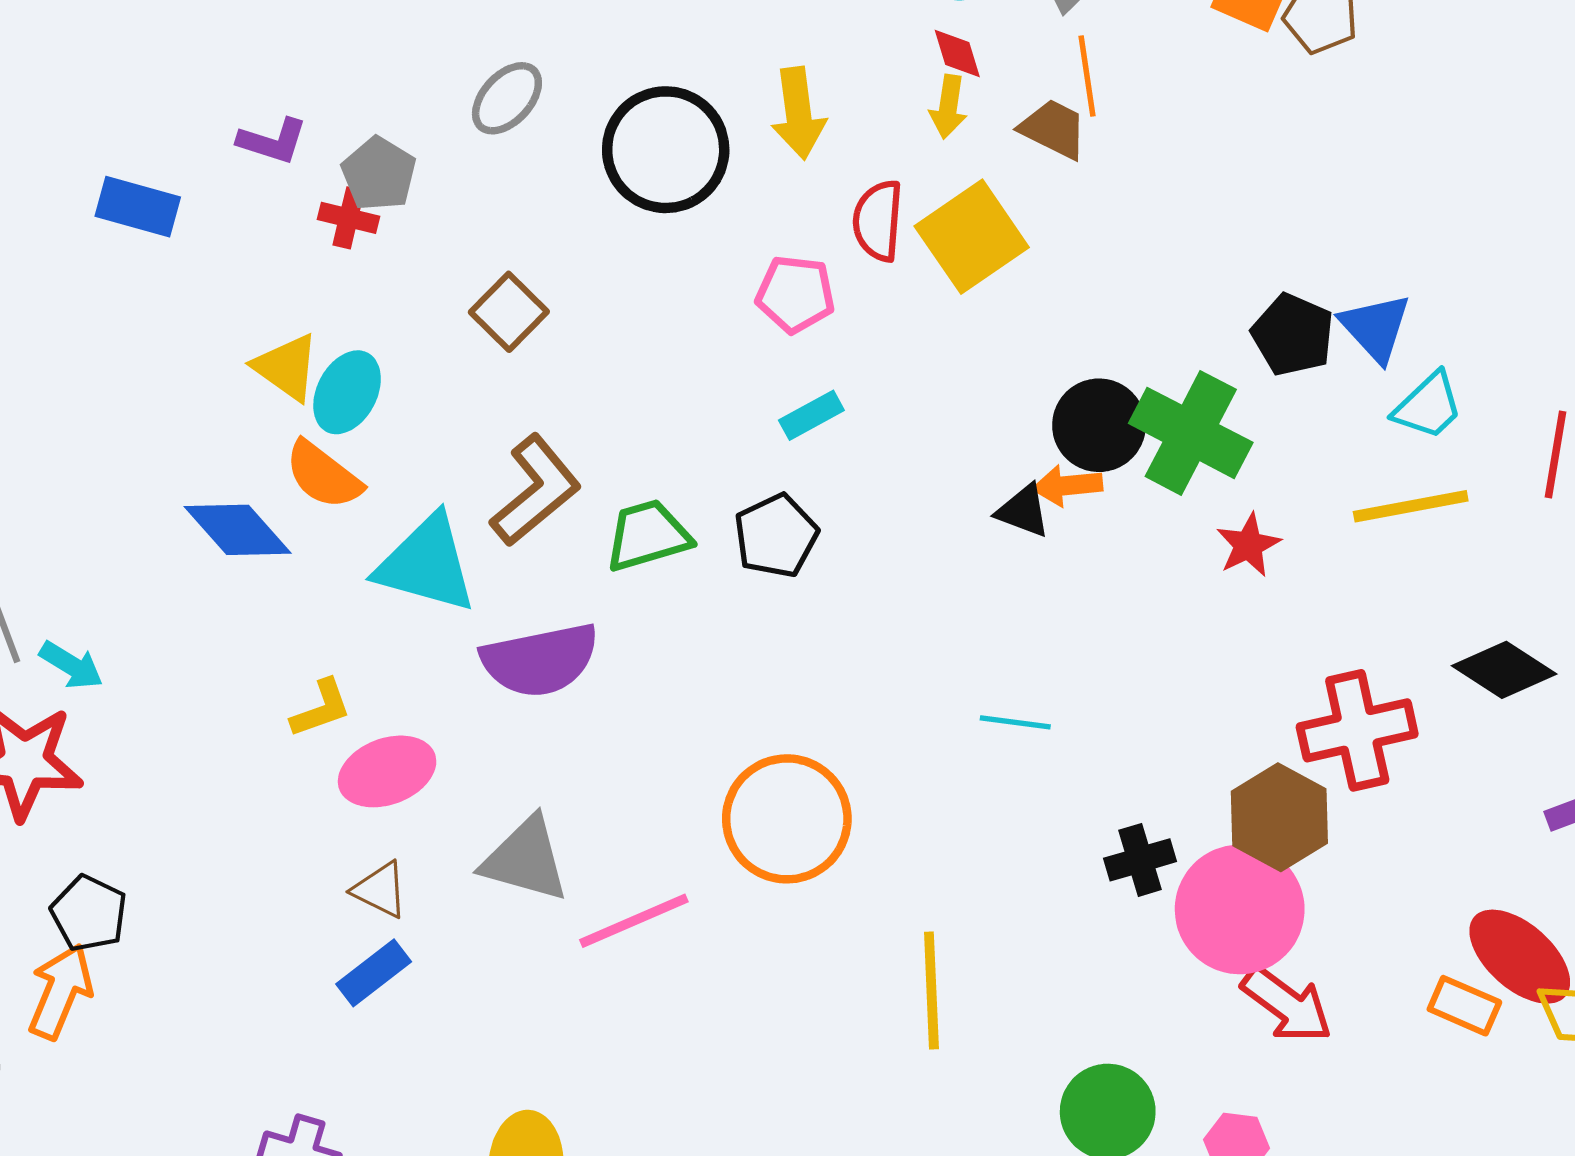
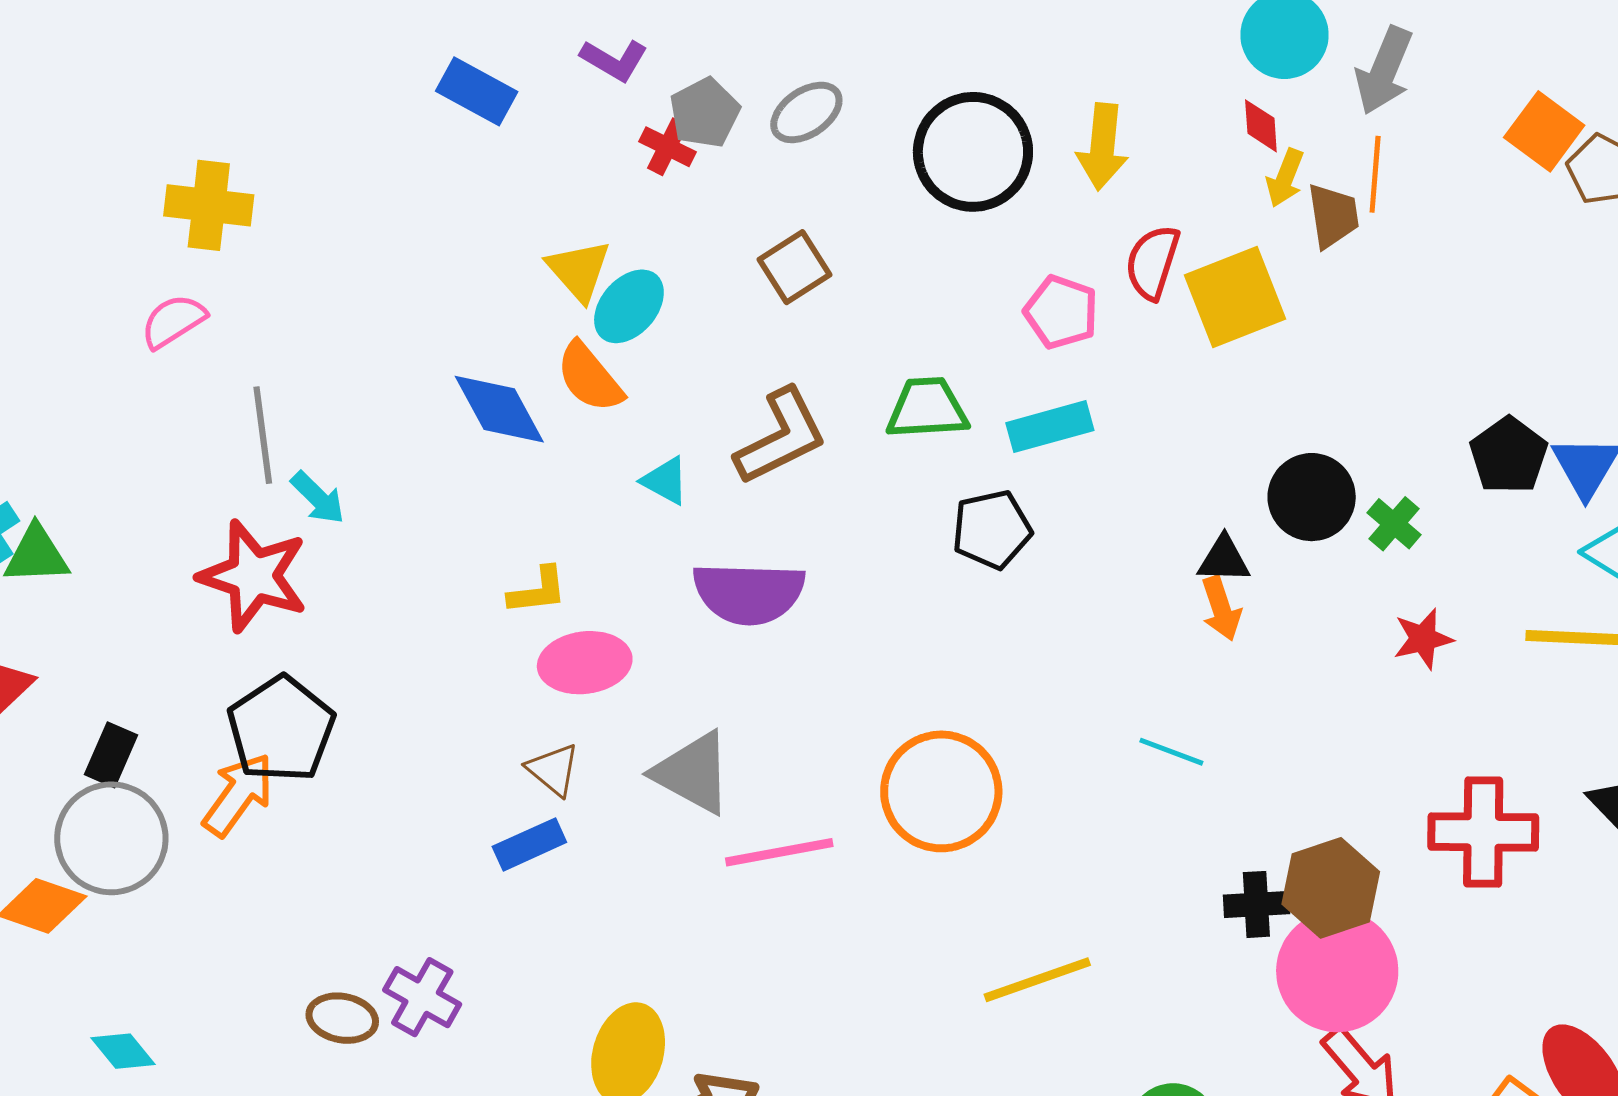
gray ellipse: (507, 98) -> (806, 112), moved
yellow arrow: (948, 107) -> (1285, 178), moved
brown trapezoid: (1053, 129) -> (1333, 216), turned 42
cyan rectangle: (811, 415) -> (1050, 427), size x1.4
green cross: (1191, 433) -> (1394, 524), size x0.5
orange arrow: (1067, 485) -> (1221, 608), moved, turned -116
black triangle: (1023, 511) -> (1224, 559), turned -32
green trapezoid: (648, 535) -> (927, 408), moved
cyan triangle: (426, 564) -> (665, 481), size x0.5
brown hexagon: (1279, 817) -> (1331, 888), moved
black pentagon: (89, 913) -> (281, 729), size x1.5
yellow line: (931, 991) -> (1037, 980), turned 60

